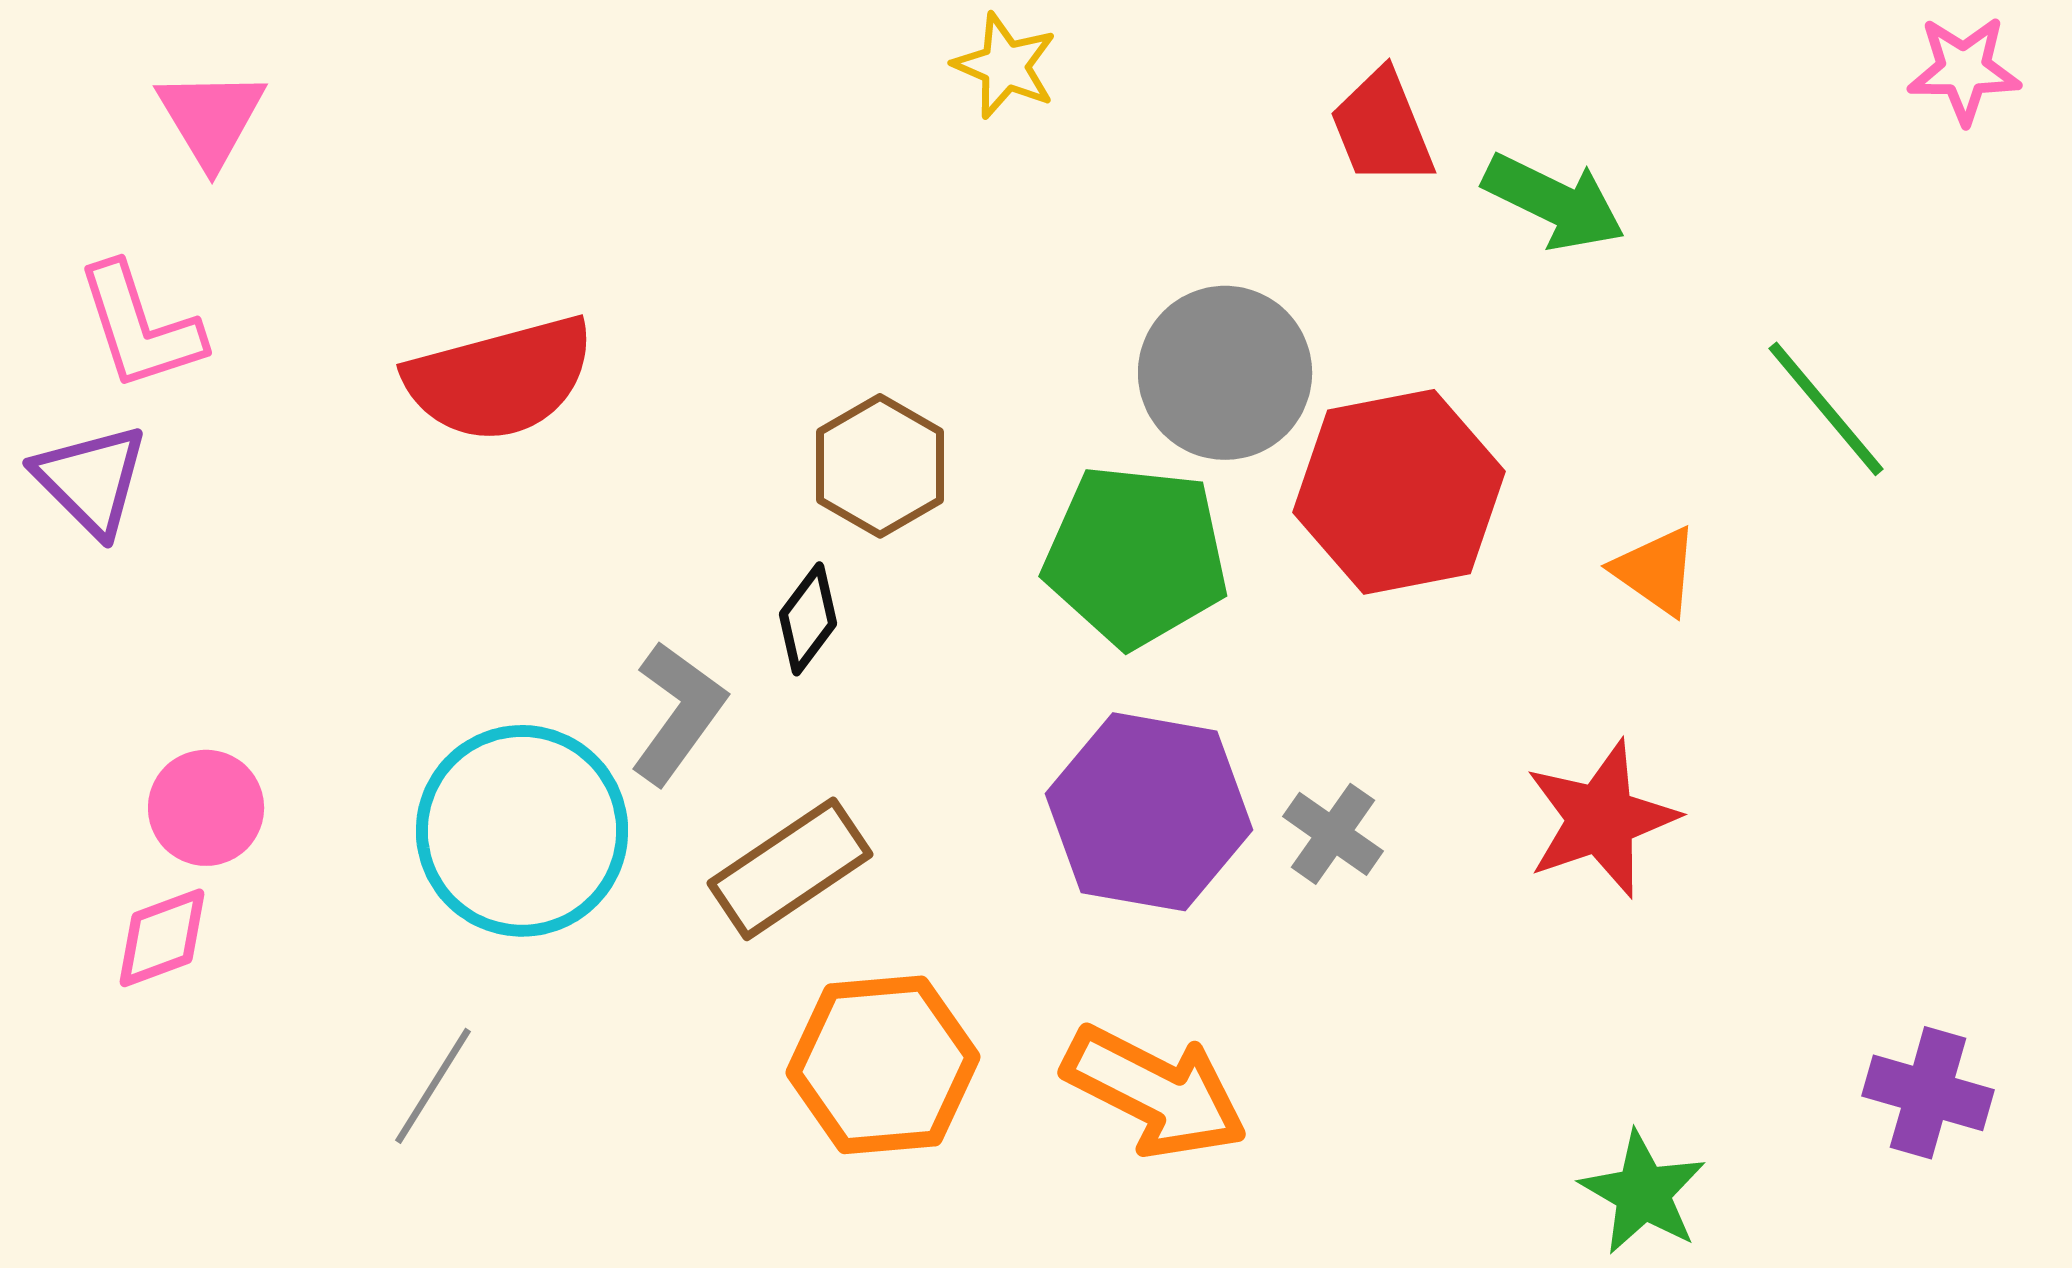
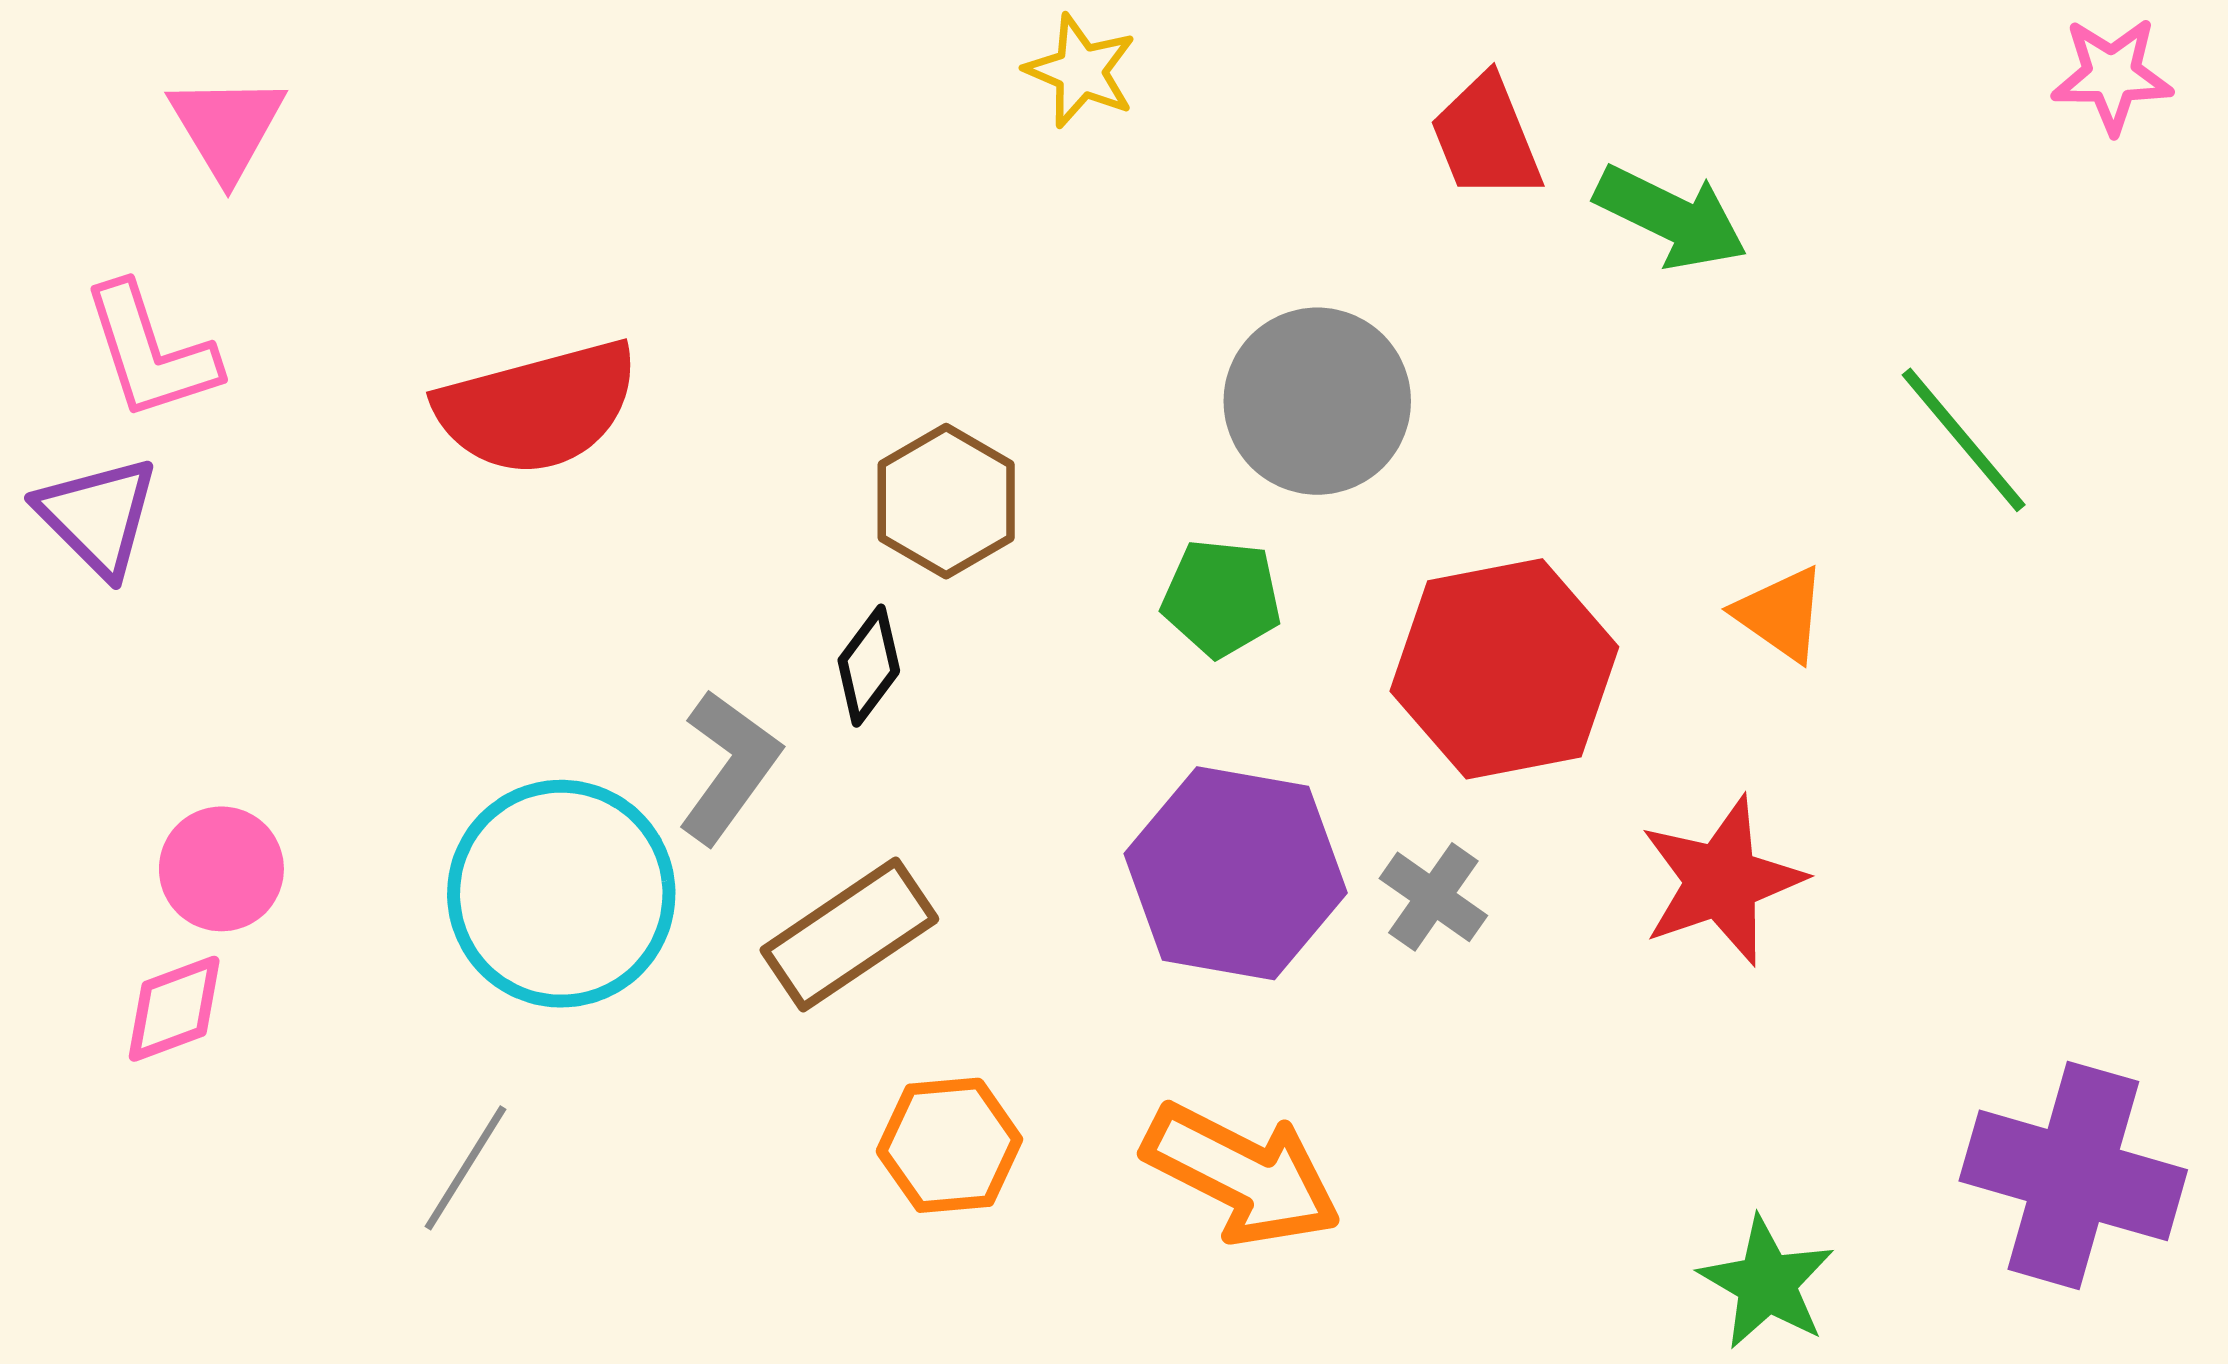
red hexagon: (1399, 492) -> (1504, 669), moved
green pentagon: (1136, 556) -> (1222, 598), size x0.6
orange hexagon: (883, 1065) -> (949, 1145), size x0.7
purple cross: (1928, 1093) -> (2073, 1175), size x1.6

